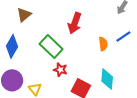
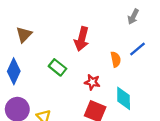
green rectangle: (51, 46) -> (58, 67), size x0.7
red star: (60, 70) -> (92, 82), moved

